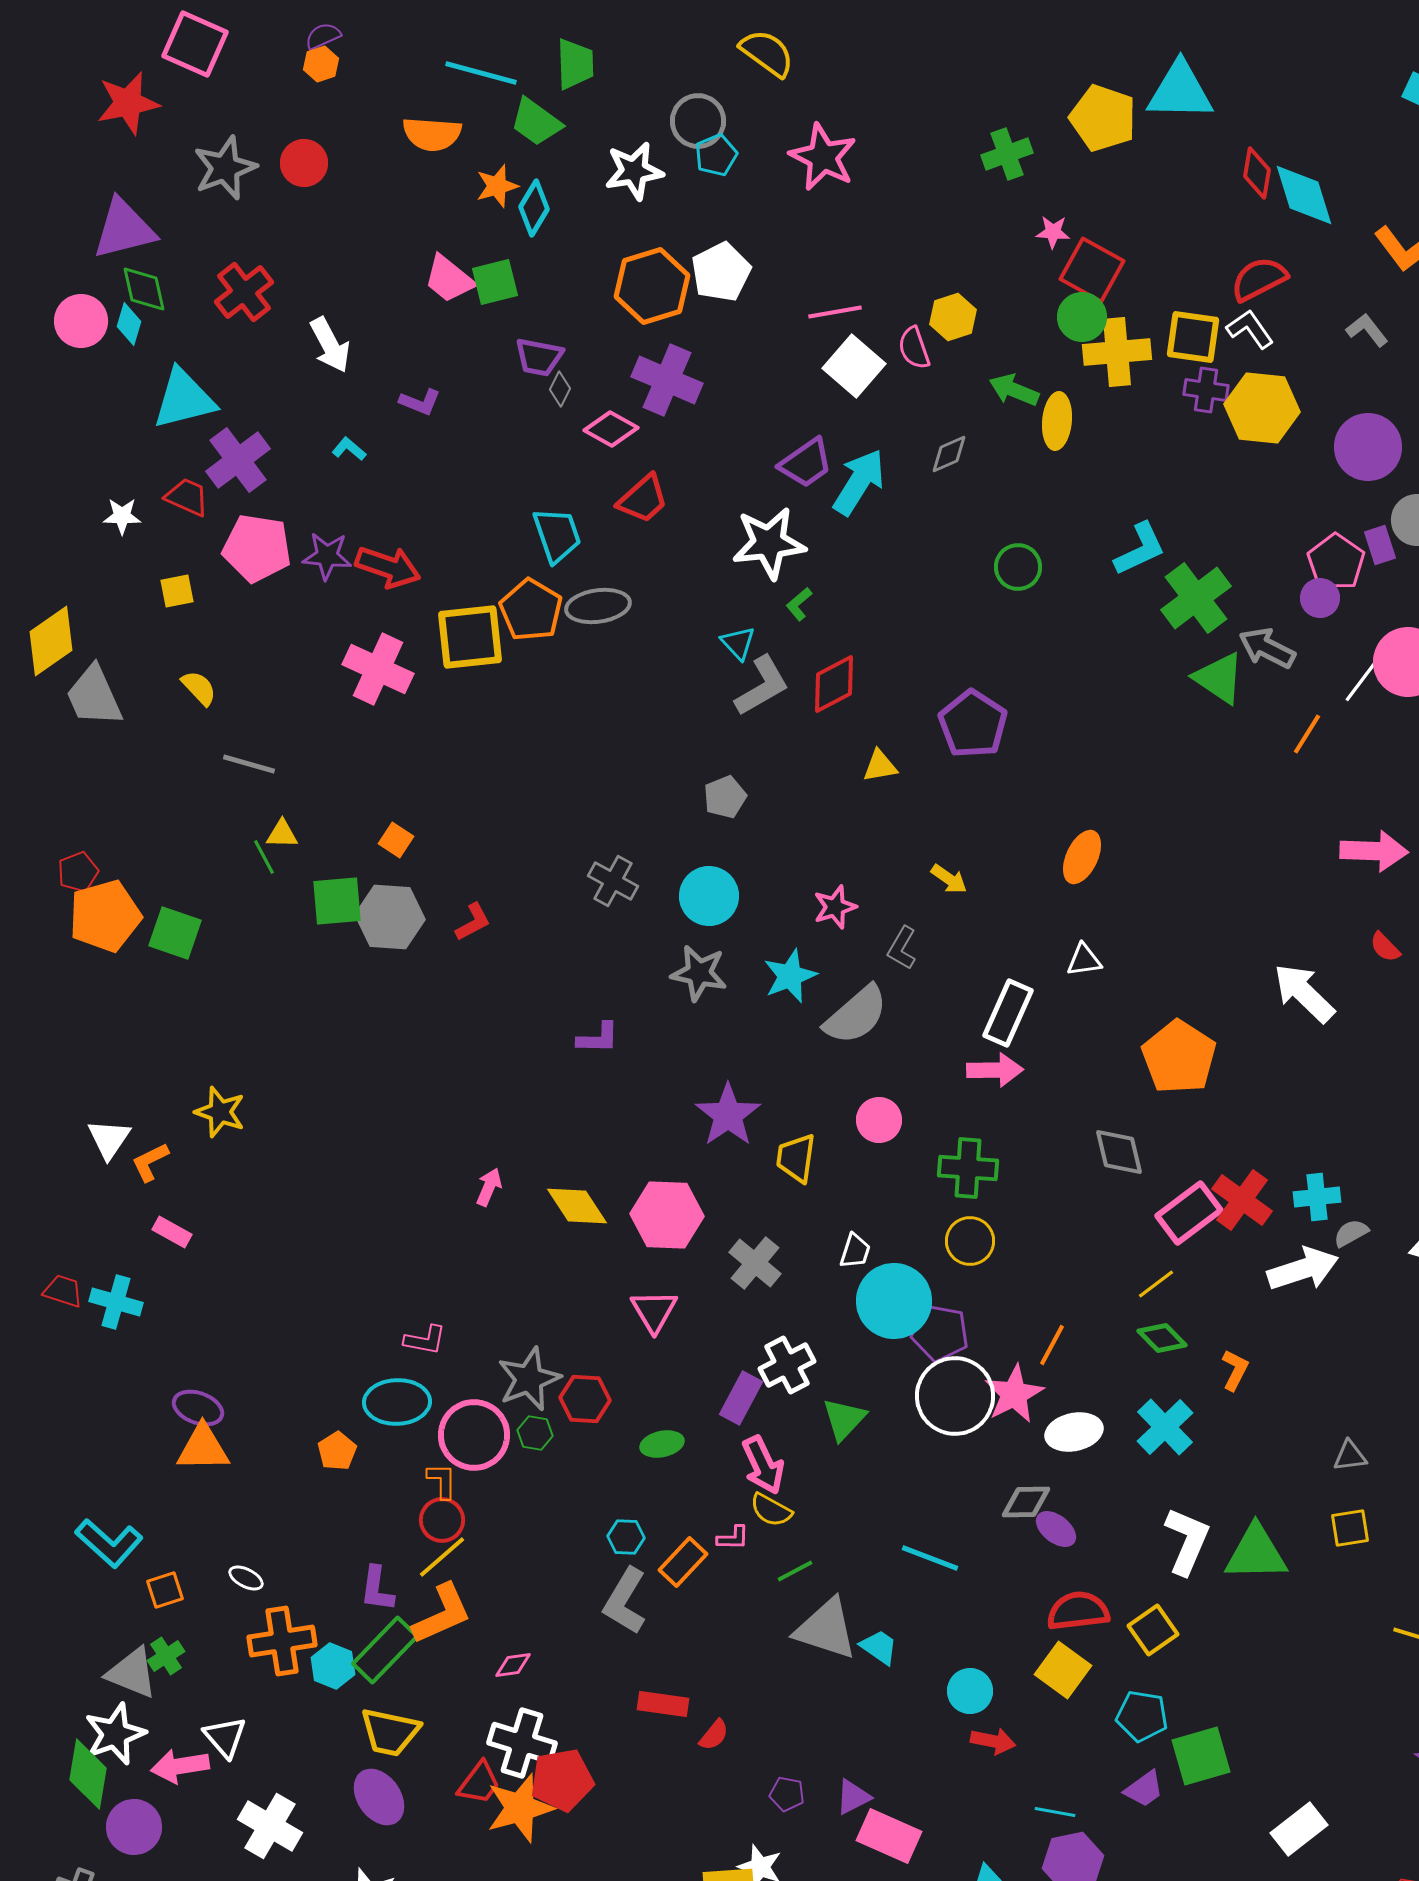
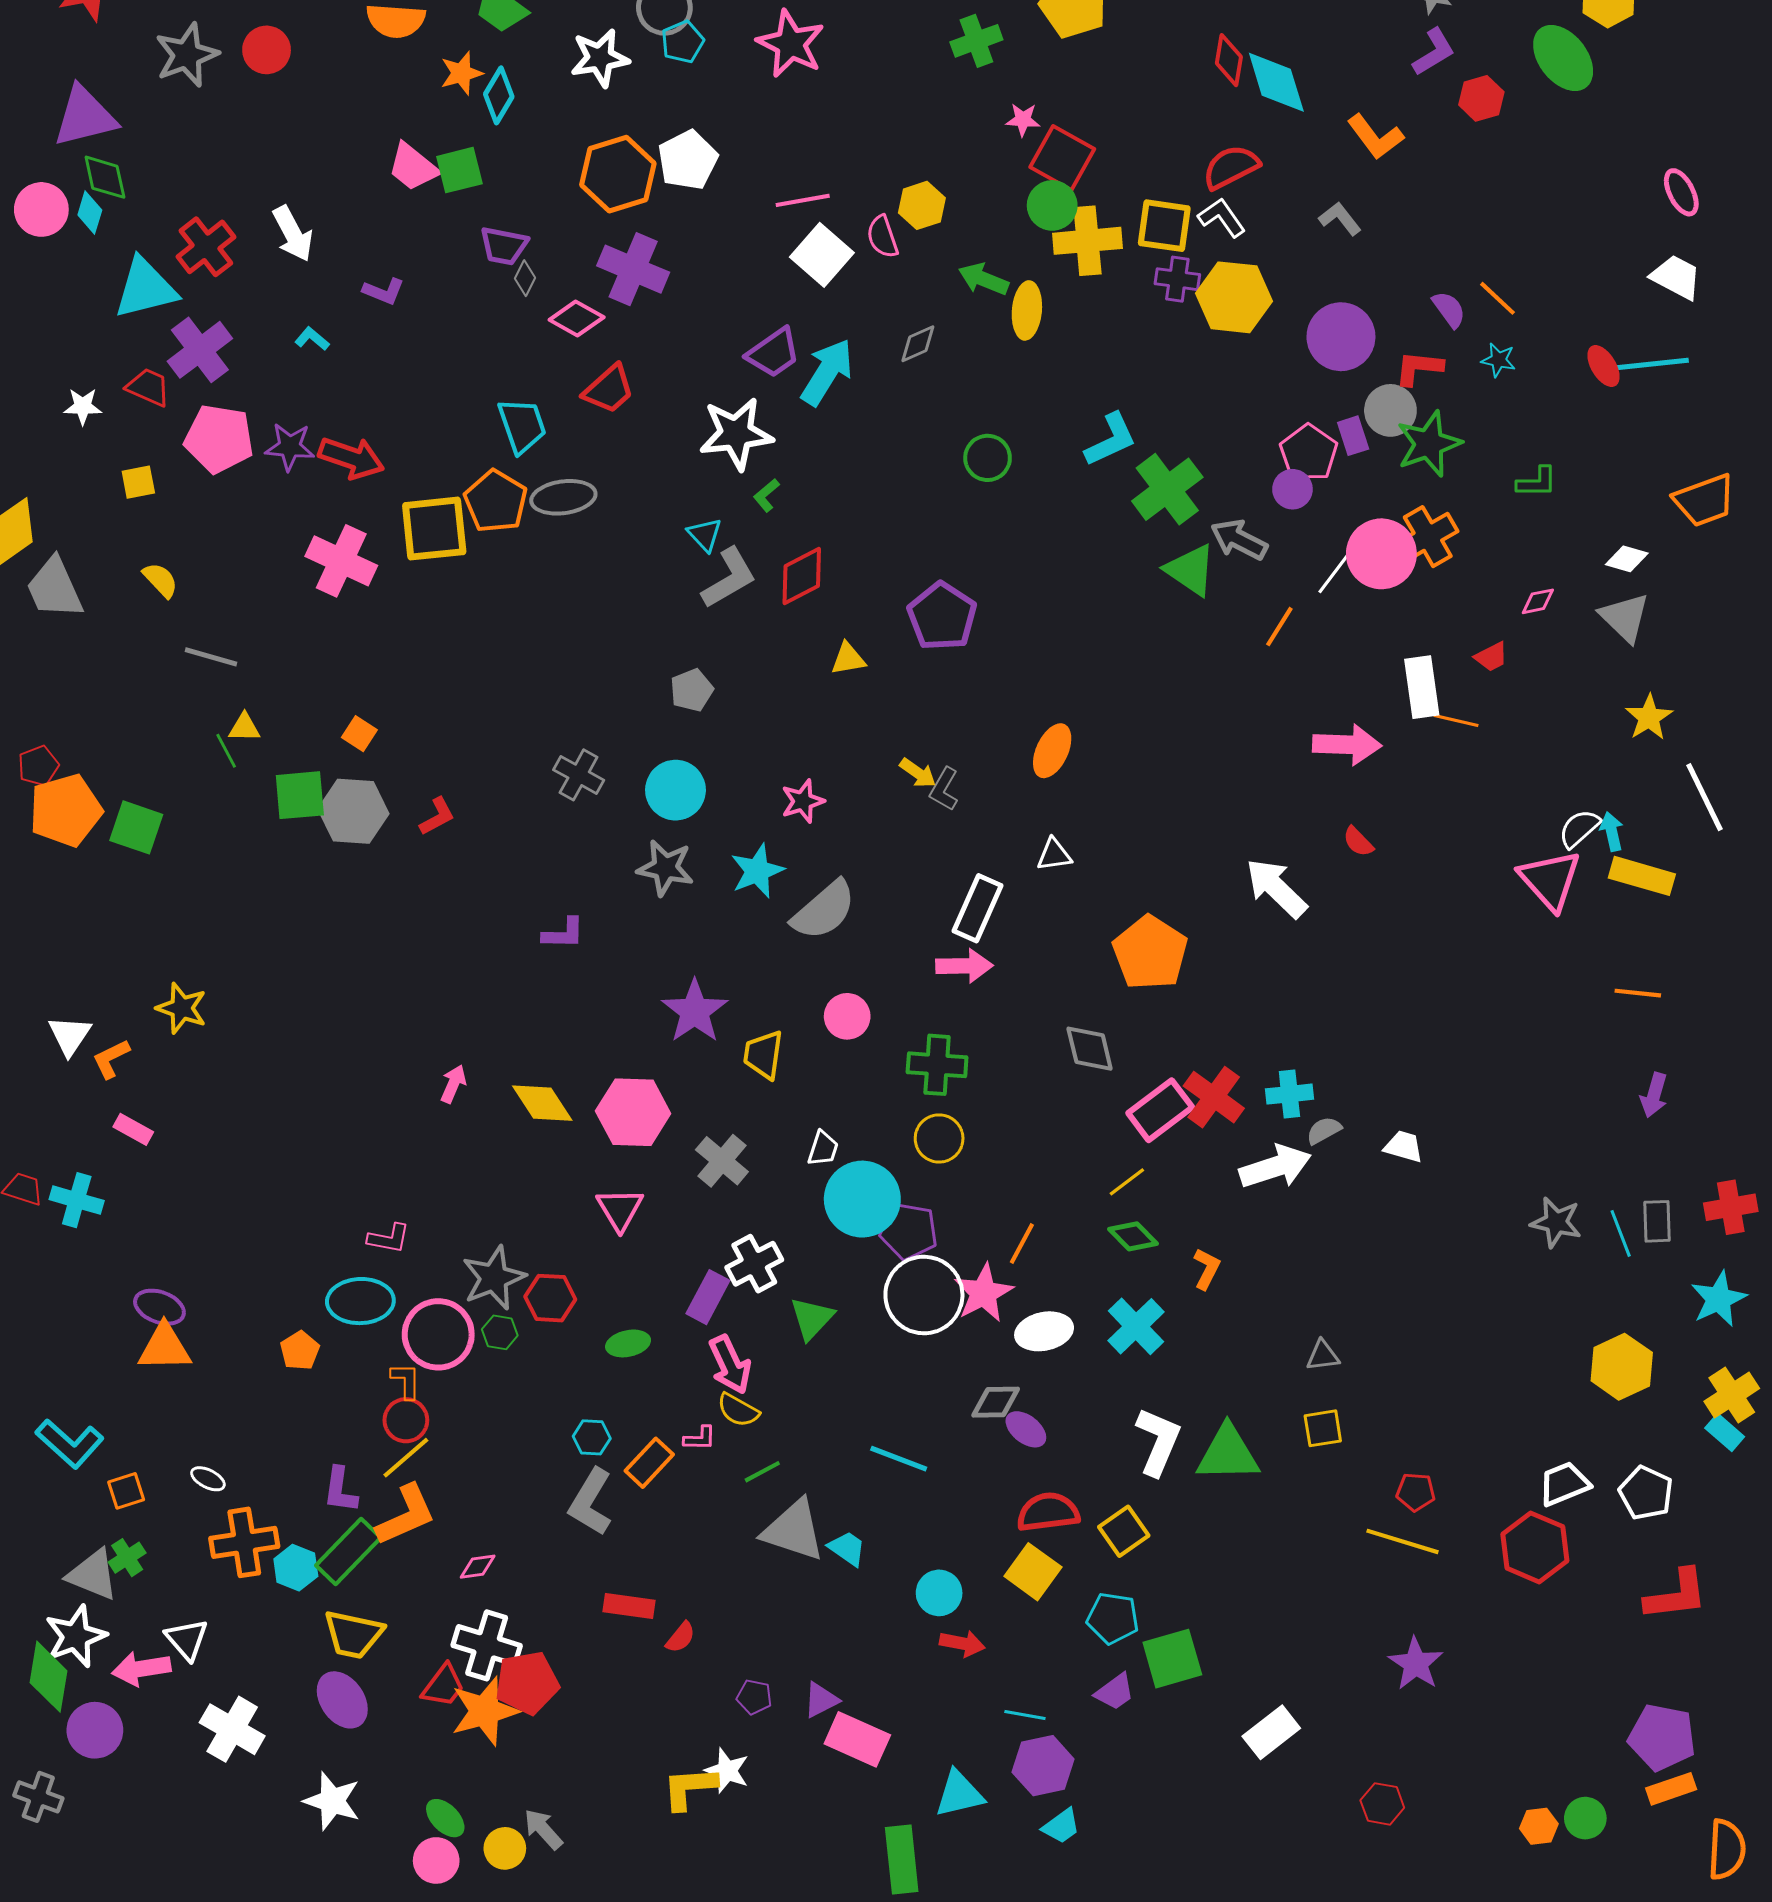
red cross: (244, 292) -> (206, 247), moved
gray L-shape: (902, 948) -> (944, 789), moved

